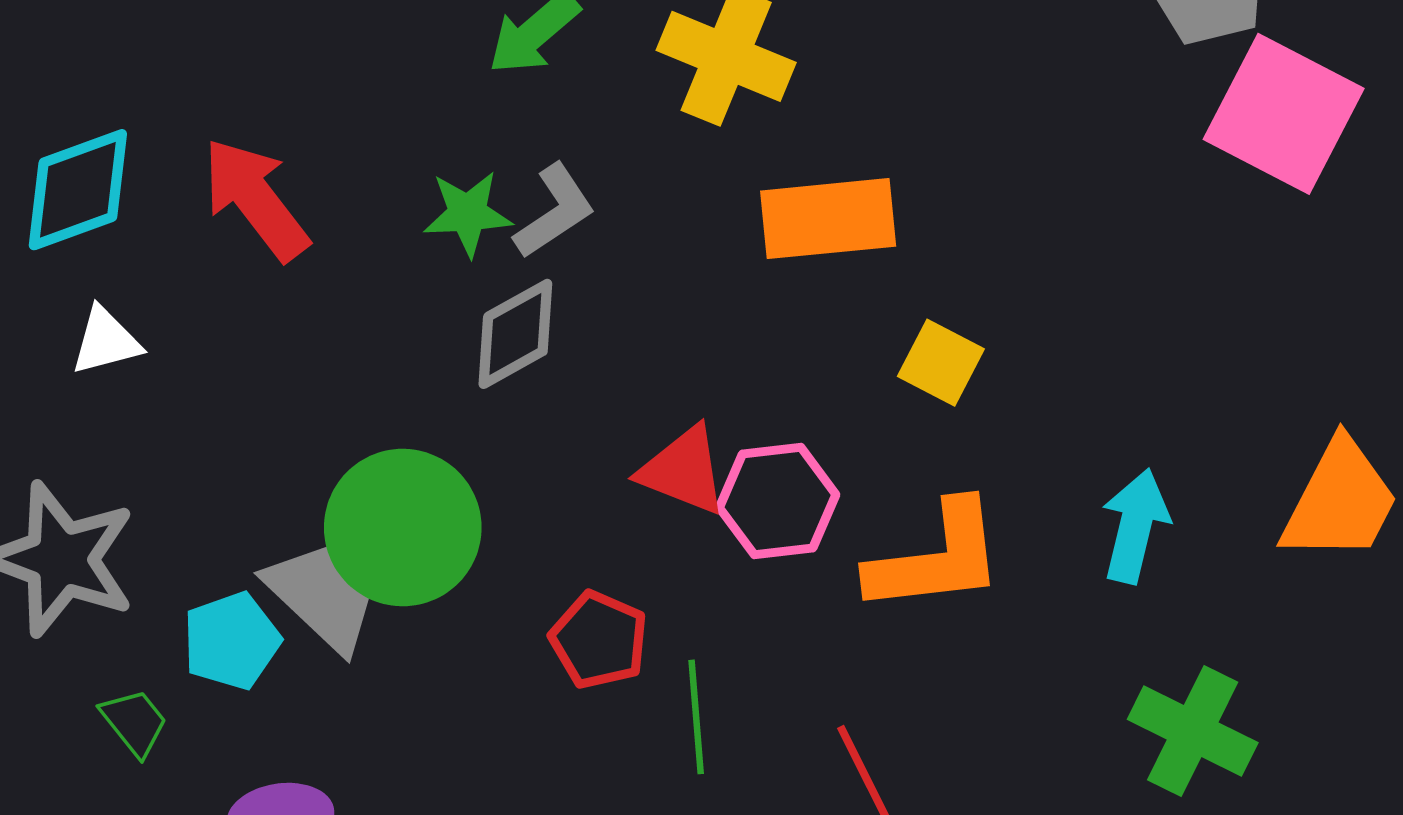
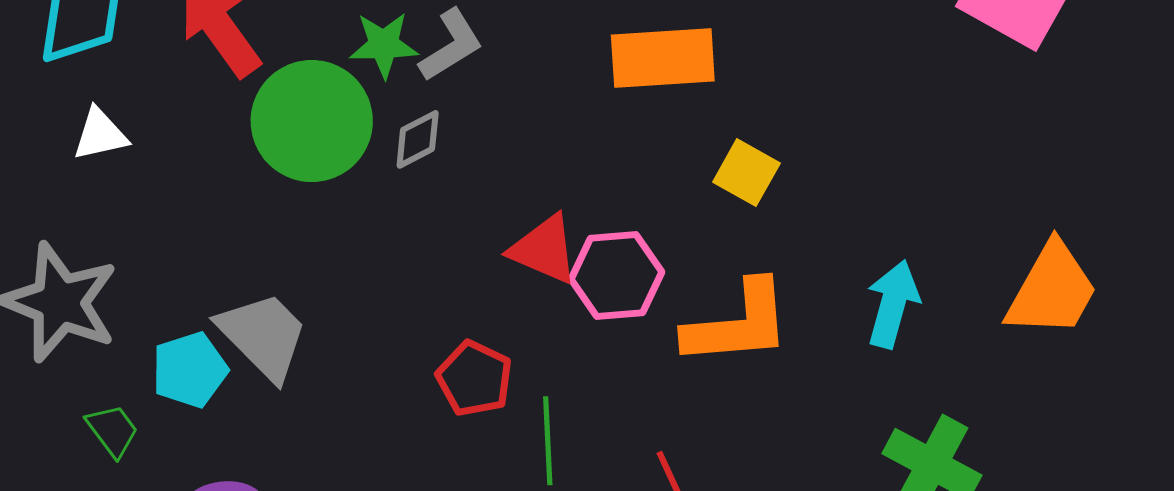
gray diamond: (515, 334) -> (418, 139), size x0.7
green circle: (403, 528) -> (312, 121), moved

